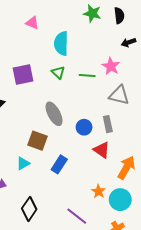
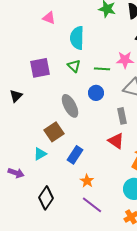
pink star: (111, 66) -> (125, 60), turned -30
blue circle: (84, 127) -> (96, 93), moved
brown square: (37, 141) -> (54, 132), turned 36
orange star: (98, 191) -> (87, 181), moved

